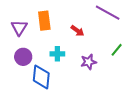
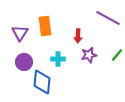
red arrow: (77, 31) -> (78, 36), turned 56
purple star: (89, 62) -> (89, 55), moved

